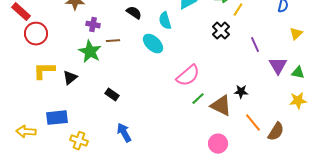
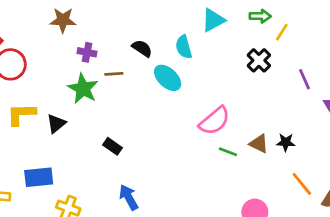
black semicircle: (134, 13) -> (142, 48), moved
green line: (198, 99) -> (228, 152), turned 64
brown triangle: (221, 106) -> (259, 144), moved, size x0.7

